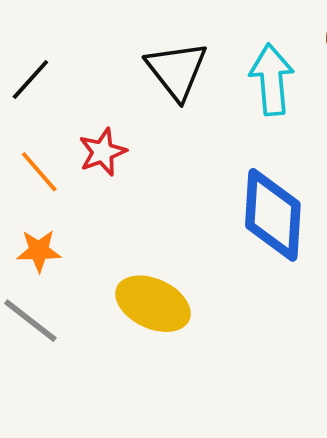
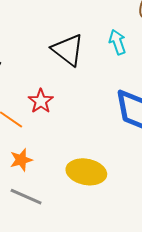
cyan arrow: (272, 79) -> (117, 42), size x0.7

